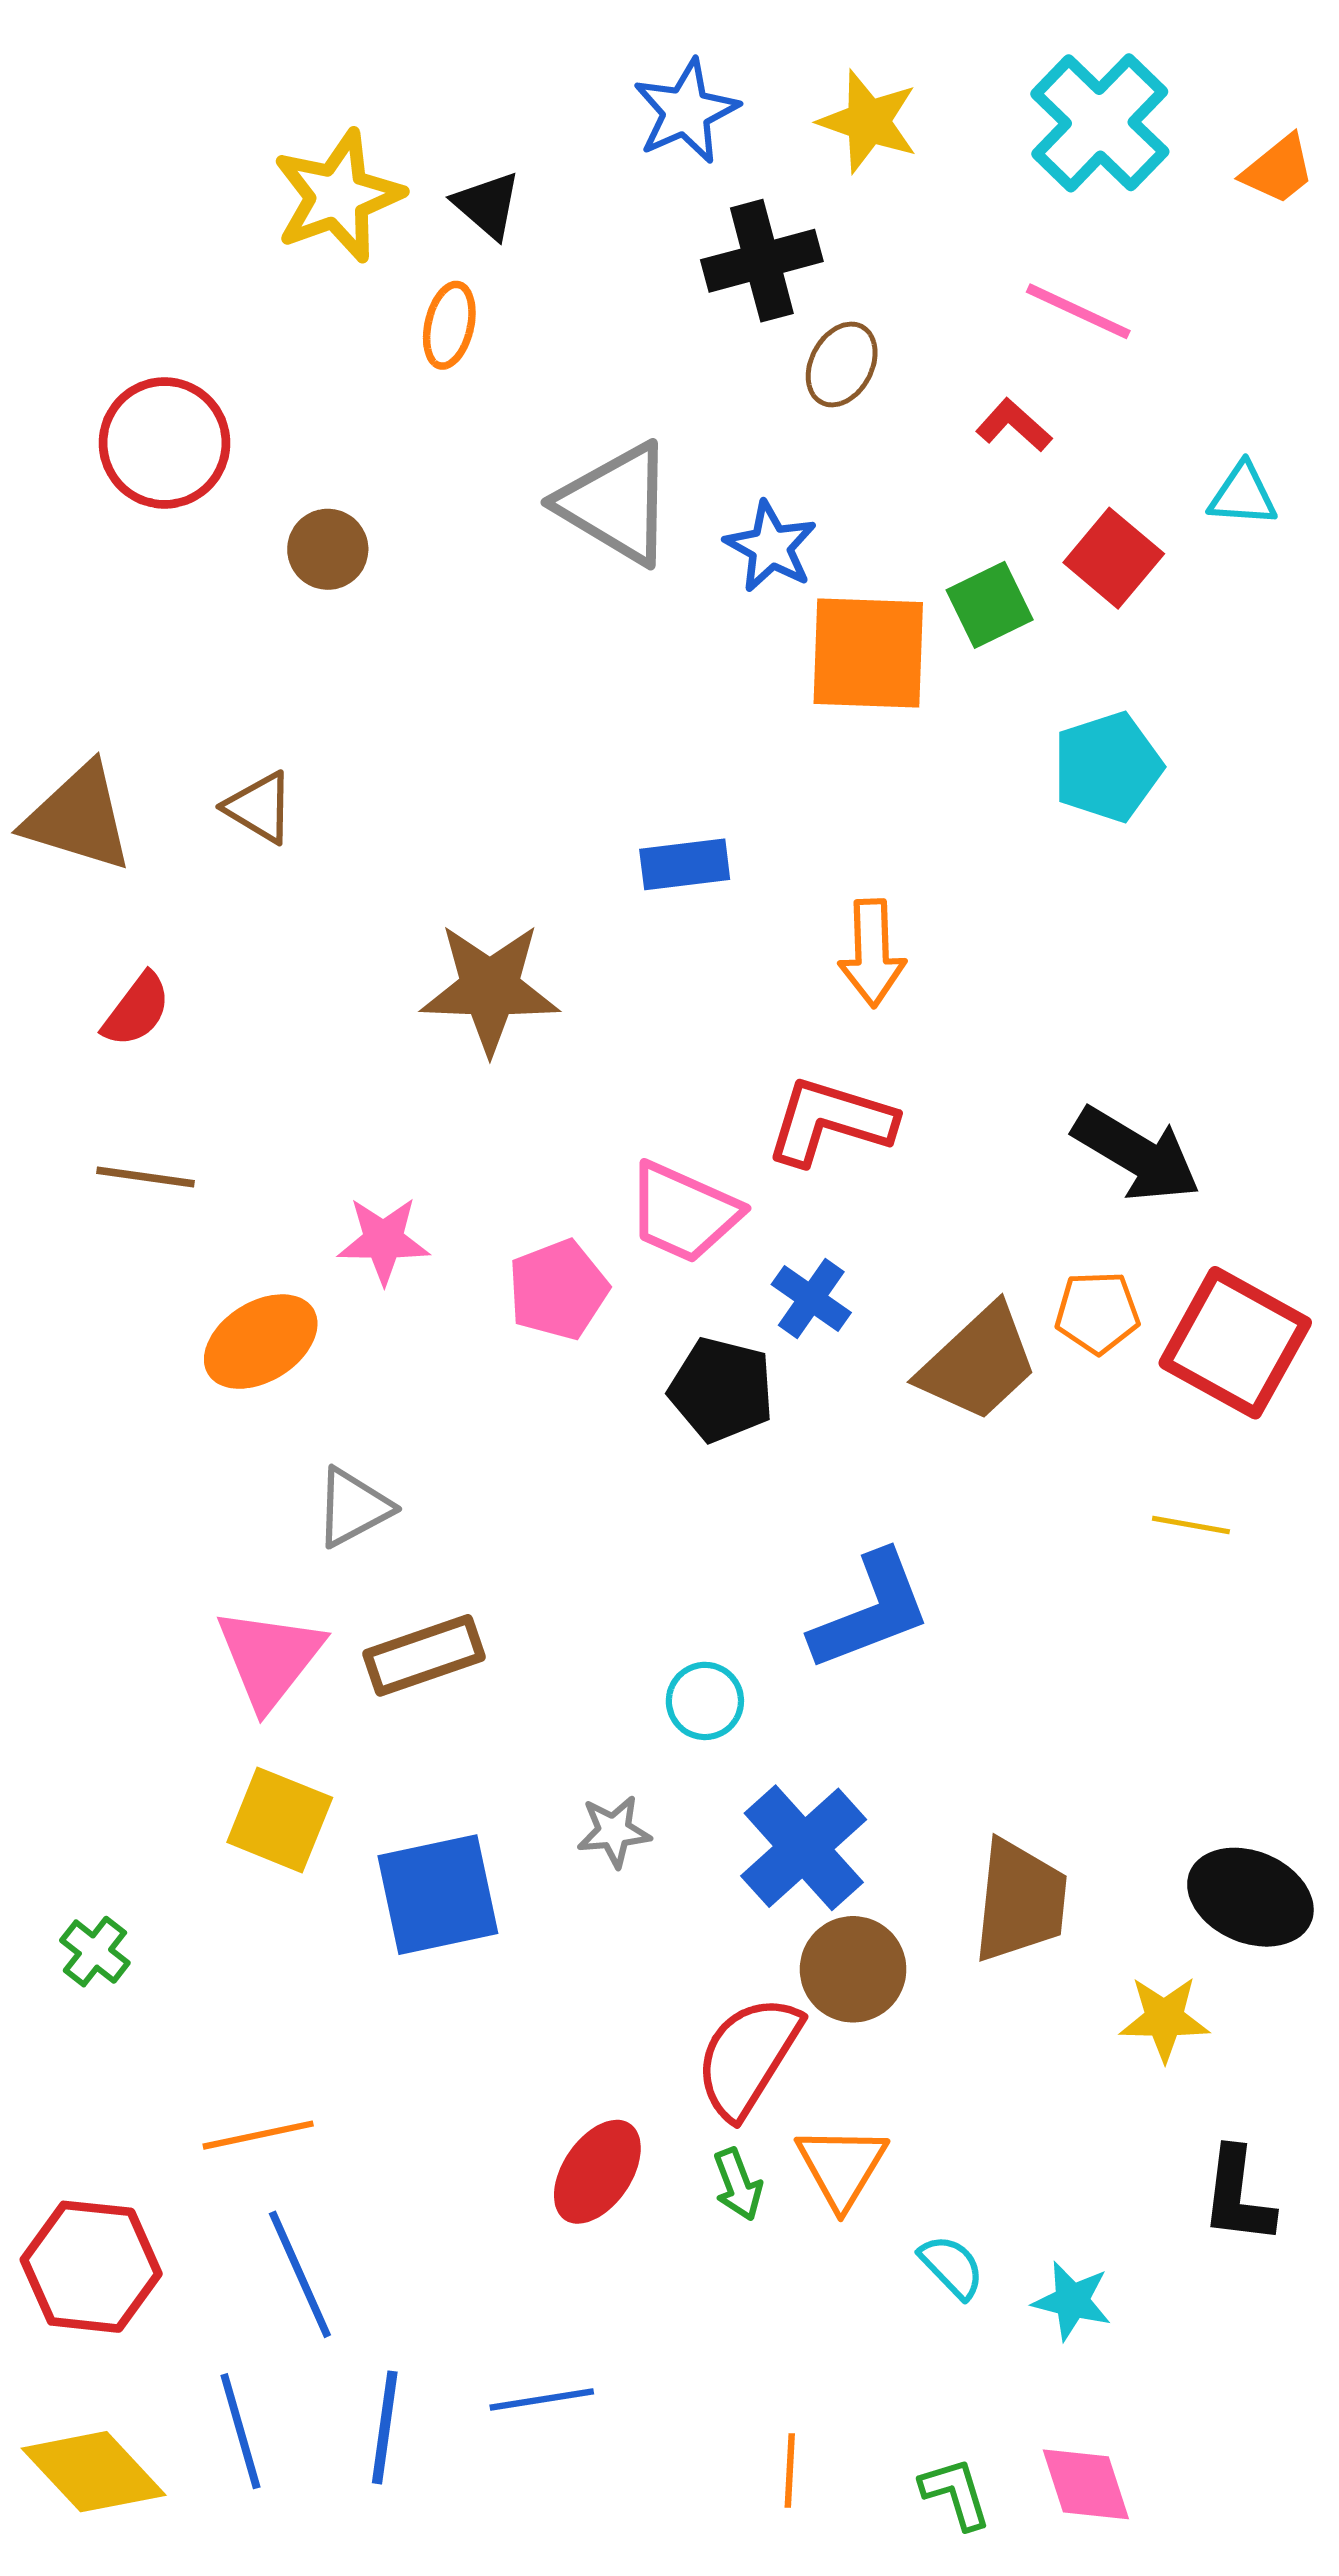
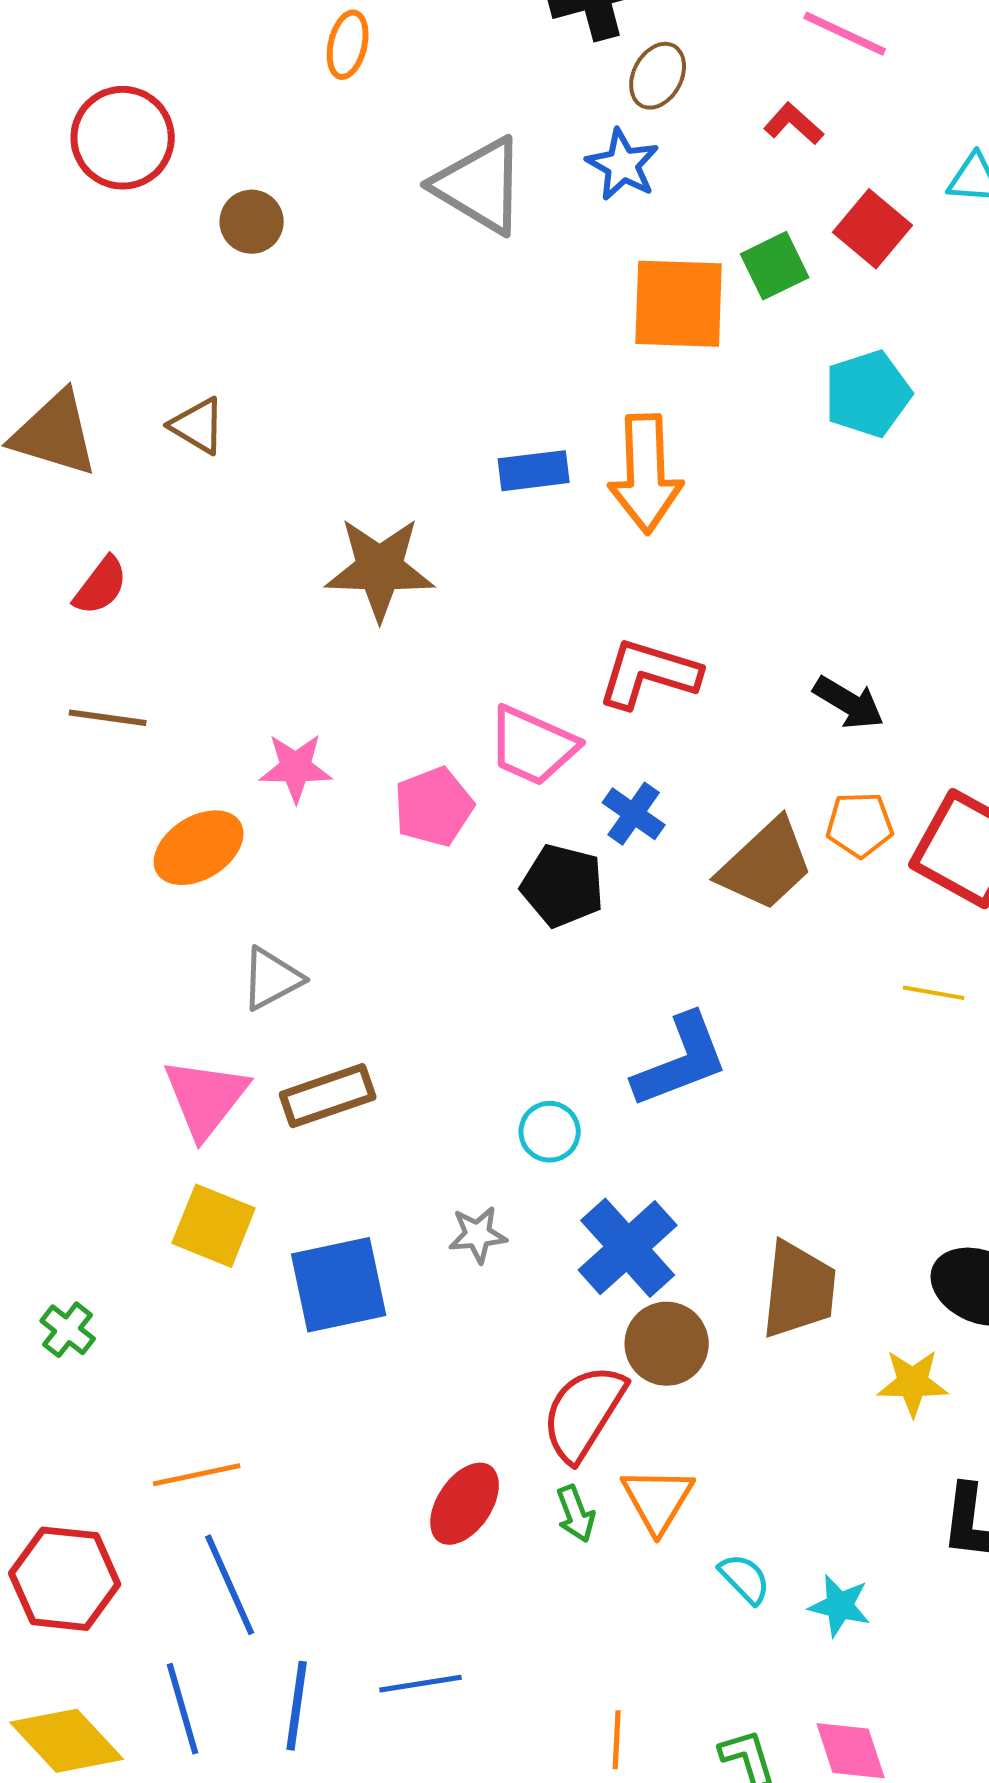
blue star: (771, 547) -> (623, 165), moved
orange arrow: (872, 953) -> (646, 474), moved, size x1.4
black arrow: (1137, 1154) -> (849, 703), moved, size x0.7

